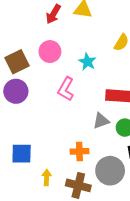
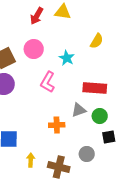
orange cross: (79, 151) -> (57, 125), moved
gray circle: (110, 171) -> (87, 154), size x0.6

